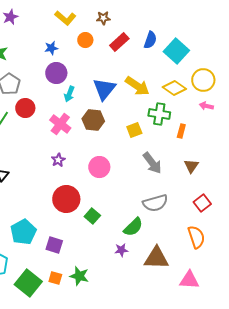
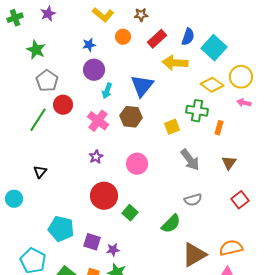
yellow arrow: (137, 86) -> (175, 63), moved, turned 150
gray semicircle: (155, 203) -> (193, 200), size x0.7
cyan pentagon: (23, 232) -> (61, 229), turned -30
orange semicircle: (196, 237) -> (231, 248), moved, turned -85
purple star: (121, 250) -> (113, 250), moved
brown triangle: (156, 258) -> (194, 255), turned -32

